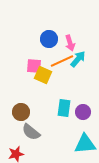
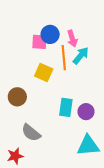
orange line: (62, 61) -> (64, 58), turned -70
pink square: (34, 66) -> (39, 42), moved
brown circle: (21, 112) -> (17, 97), moved

